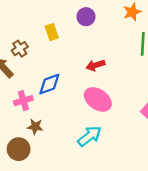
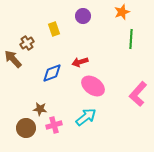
red arrow: (95, 65) -> (80, 62), moved
pink cross: (23, 101) -> (54, 125), moved

